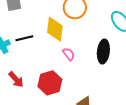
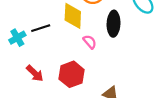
black ellipse: (103, 52) -> (114, 24), moved

